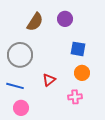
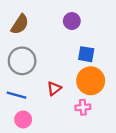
brown semicircle: (35, 22) -> (20, 24), moved
orange circle: (82, 73) -> (91, 81), size x1.6

